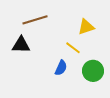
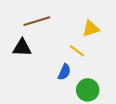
green circle: (93, 71) -> (88, 90), moved

